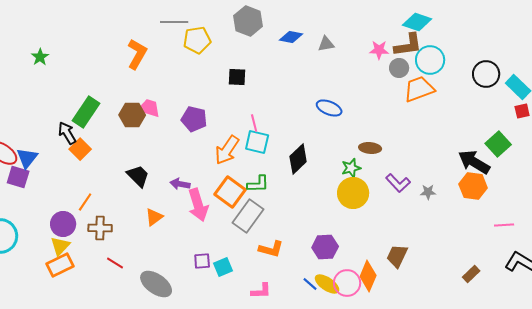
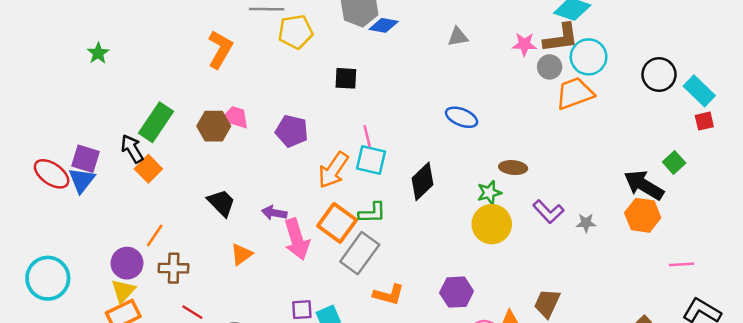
blue diamond: (291, 37) -> (384, 25), moved
green square: (498, 144) -> (674, 163), size x0.7
purple square: (18, 177) -> (86, 159), moved

